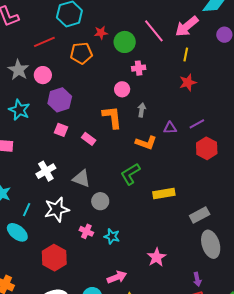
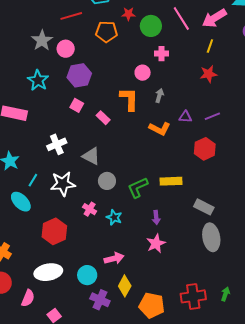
red hexagon: (207, 148) -> (205, 149), moved
green L-shape: (130, 174) -> (138, 188), moved
gray rectangle: (200, 215) -> (204, 207), turned 48
purple arrow: (197, 279) -> (156, 217), moved

